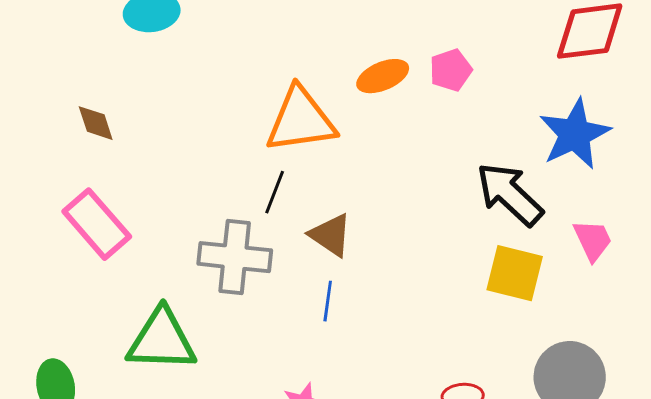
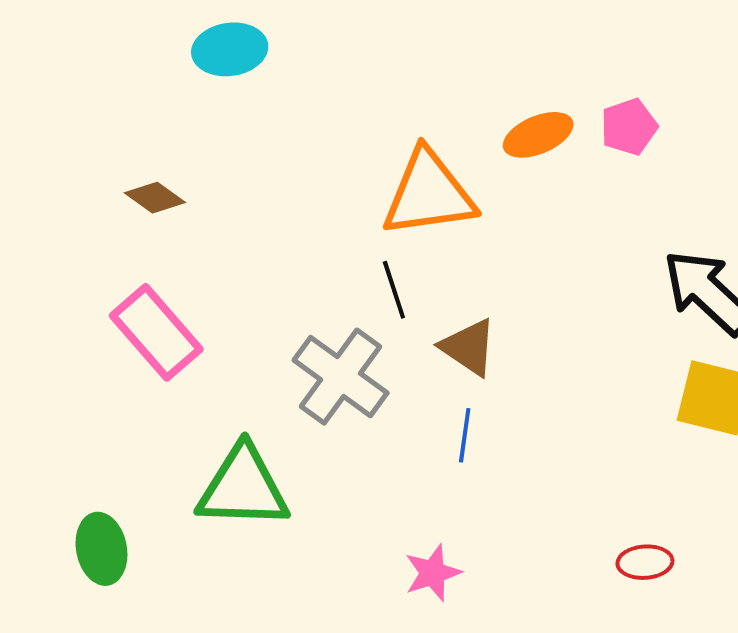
brown diamond: (96, 123) -> (155, 198), turned -36
black line: (275, 192) -> (394, 290), turned -39
gray cross: (235, 257) -> (341, 377), turned 30

